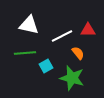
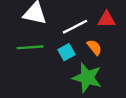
cyan square: (46, 66) -> (66, 52), moved

